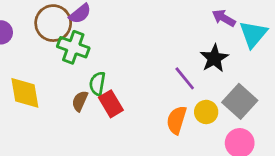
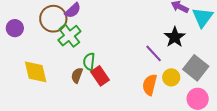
green cross: (73, 47) -> (69, 36), turned 35

